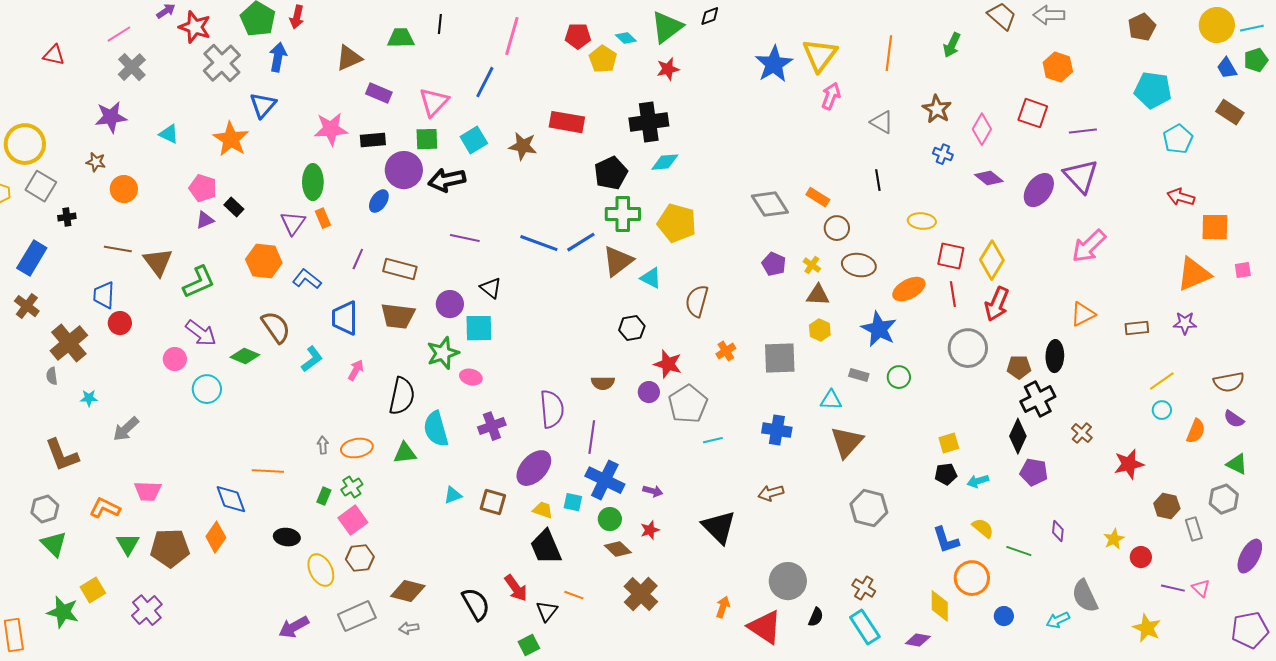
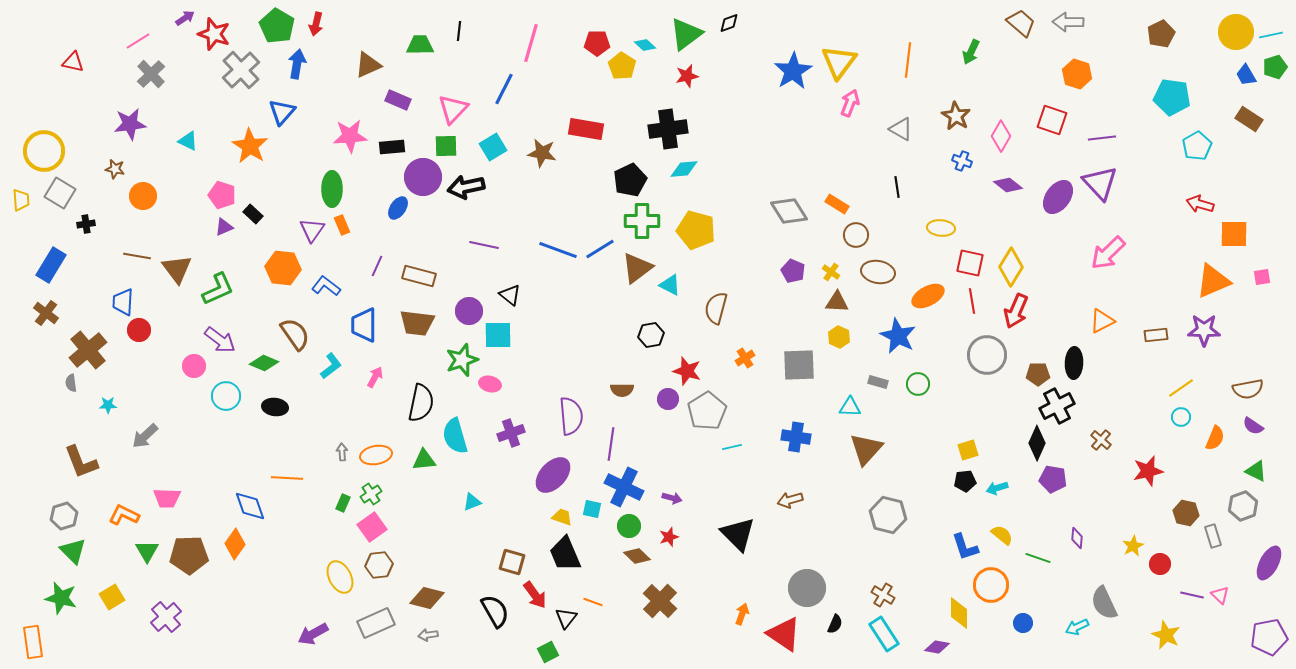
purple star: (1185, 323) -> (1204, 330), size x1.4
brown square: (493, 502) -> (512, 562), moved
black ellipse: (287, 537) -> (275, 407), moved
green star: (63, 612) -> (61, 598), moved

